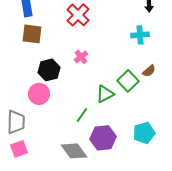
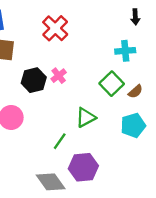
black hexagon: (49, 70) -> (34, 80), moved
green square: (128, 81) -> (112, 84), moved
cyan pentagon: (144, 133) -> (133, 125), moved

